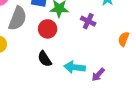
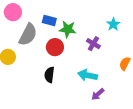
black semicircle: (45, 59) -> (49, 75), turned 35
cyan arrow: (75, 67) -> (88, 75), moved

